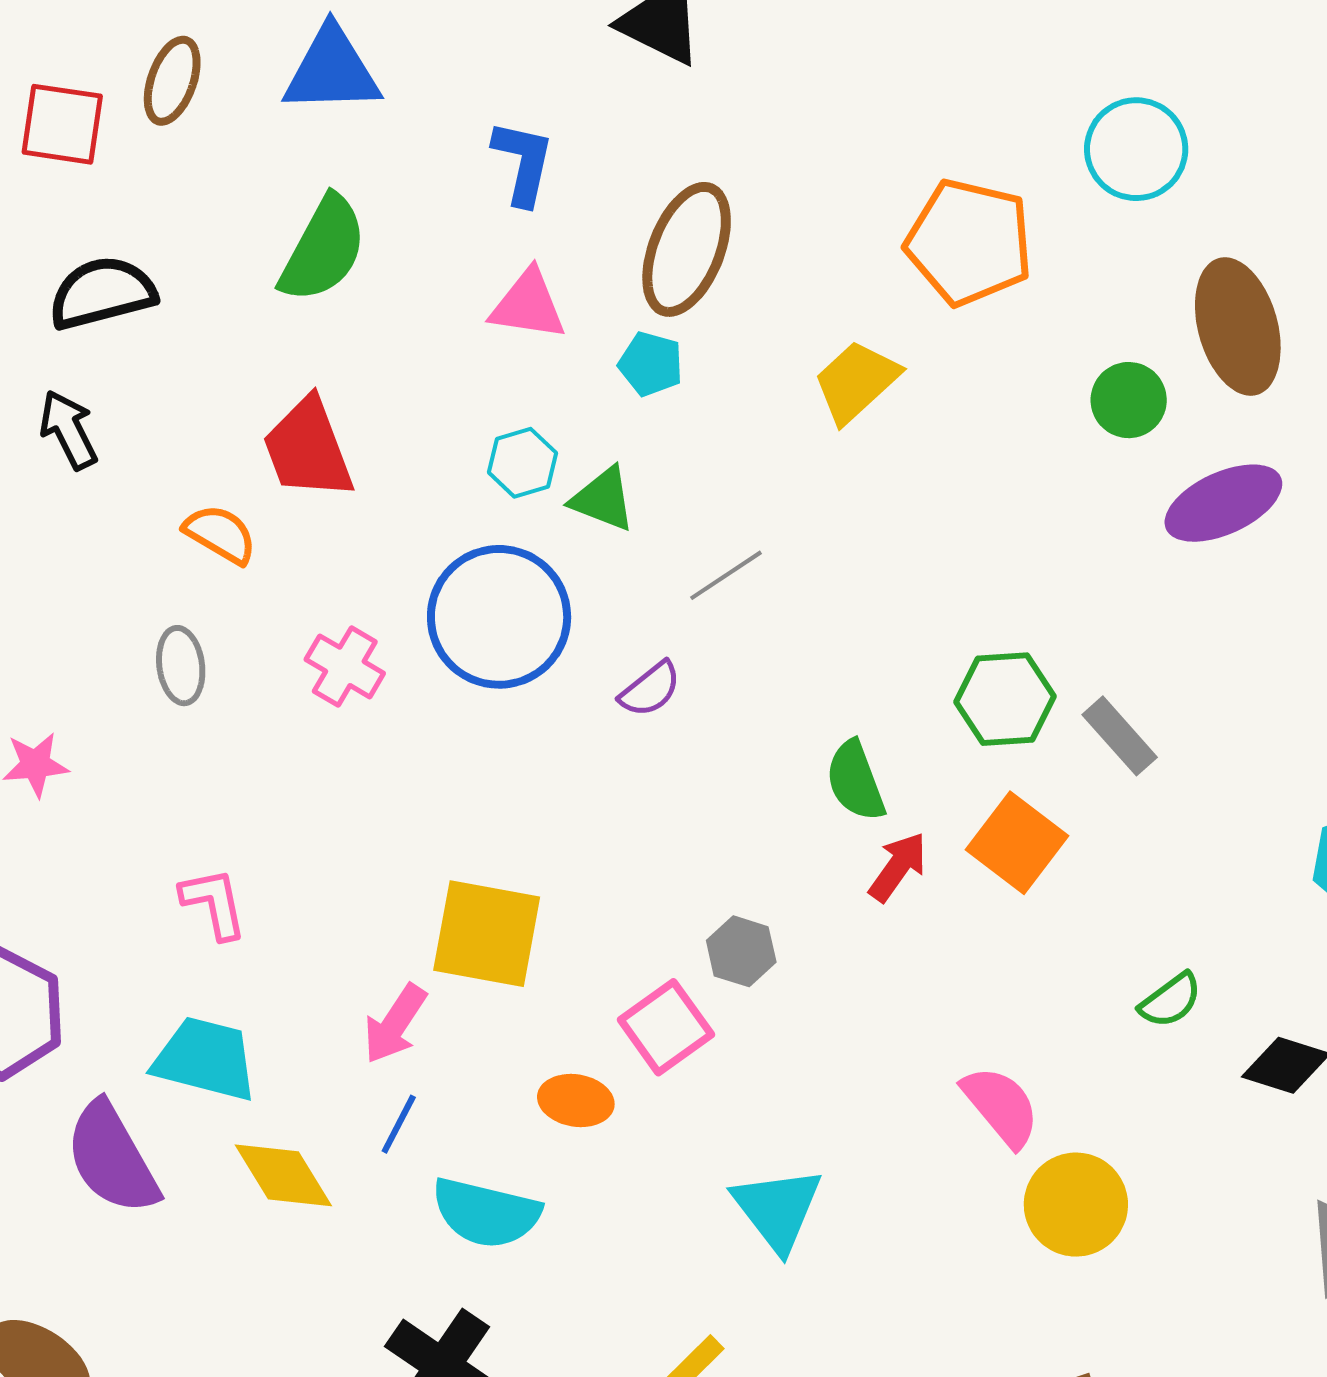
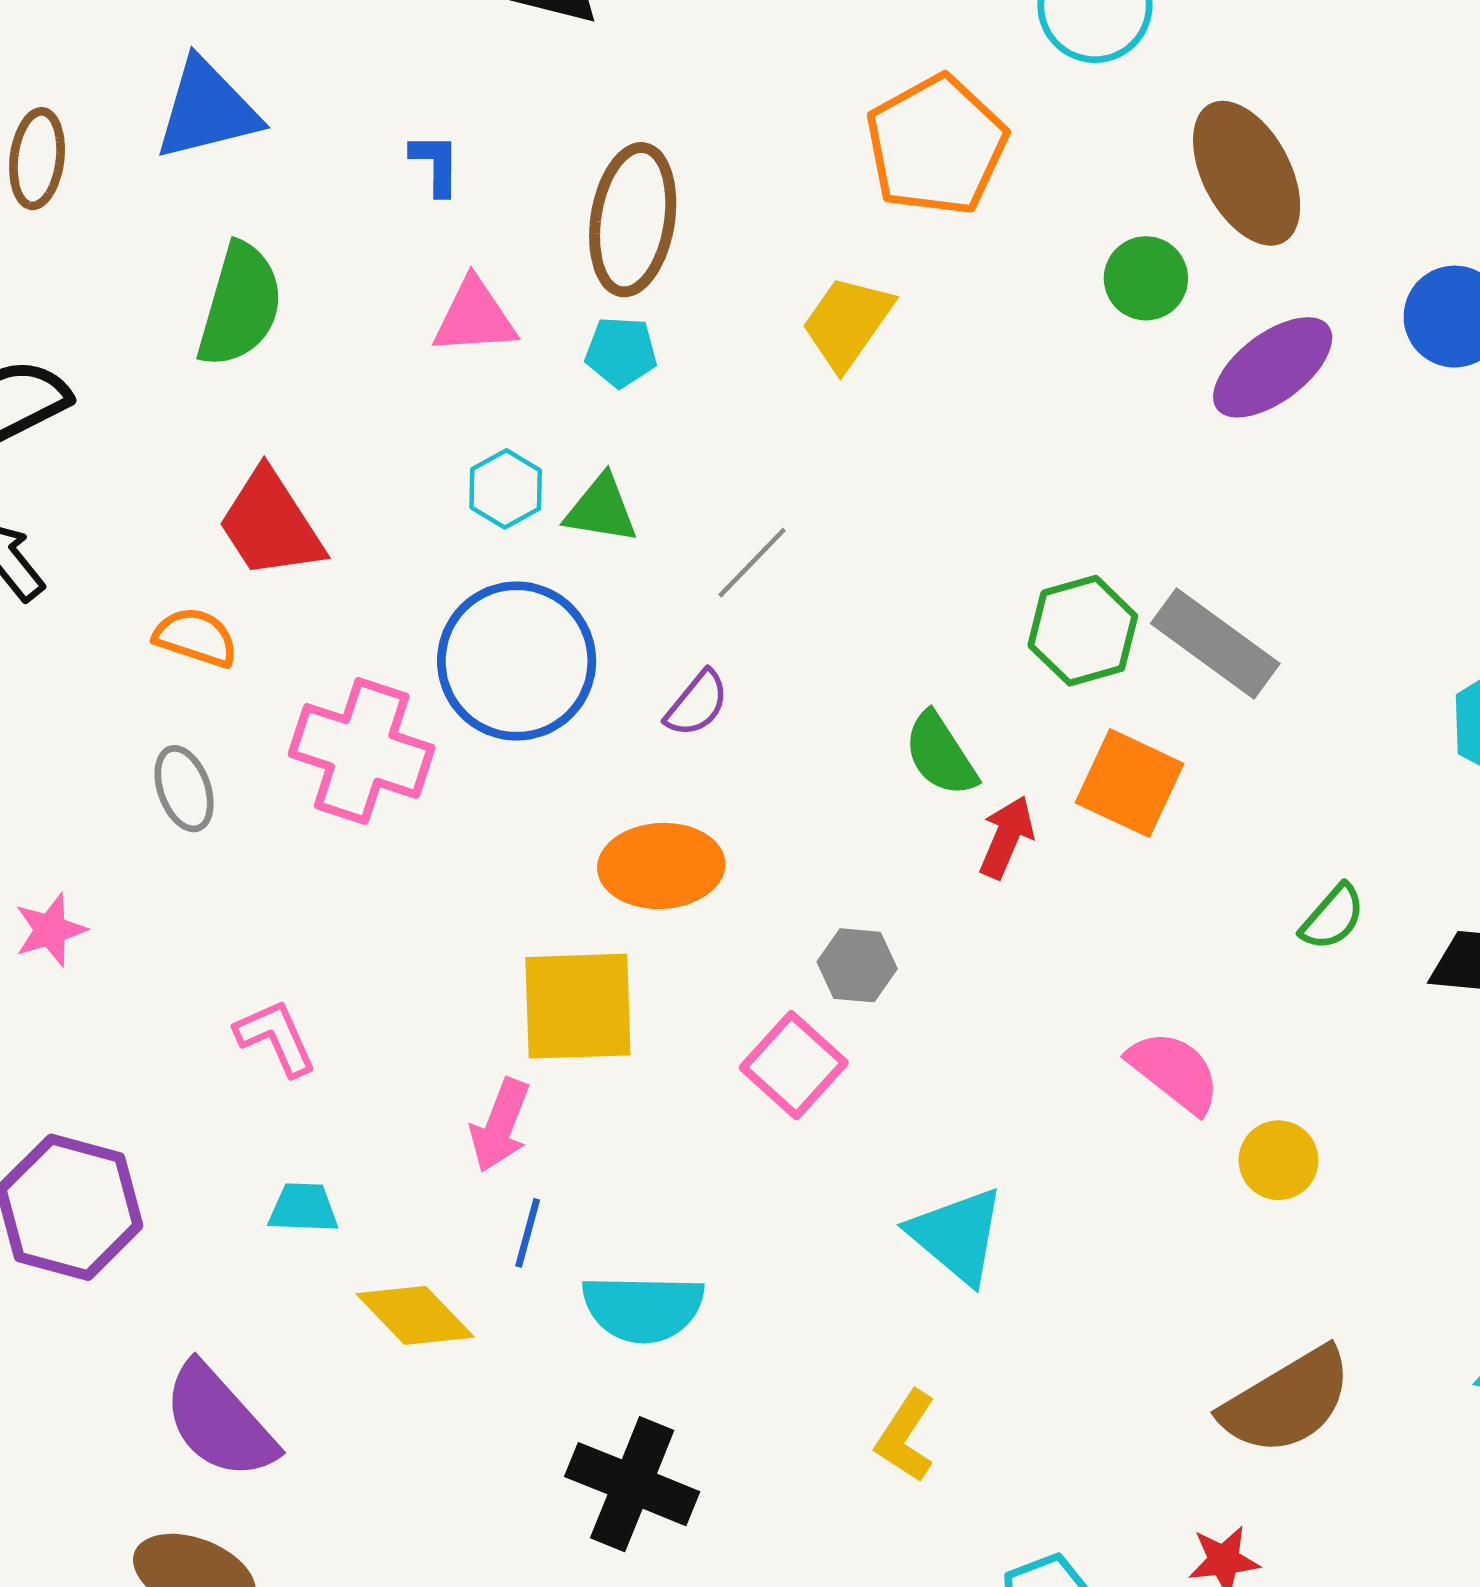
blue L-shape: (523, 162) -> (435, 164), size x0.7
orange pentagon: (969, 242) -> (936, 145), turned -30
pink cross: (345, 666) -> (362, 751), size x1.6
gray rectangle: (1120, 736) -> (1215, 643), size x1.4
cyan trapezoid: (205, 1059) -> (303, 1208), size x0.6
orange ellipse: (576, 1101) -> (661, 866), moved, size x1.5
purple semicircle: (112, 1158) -> (219, 1421), moved
yellow circle: (1076, 1205) -> (1279, 1160), size x0.7

